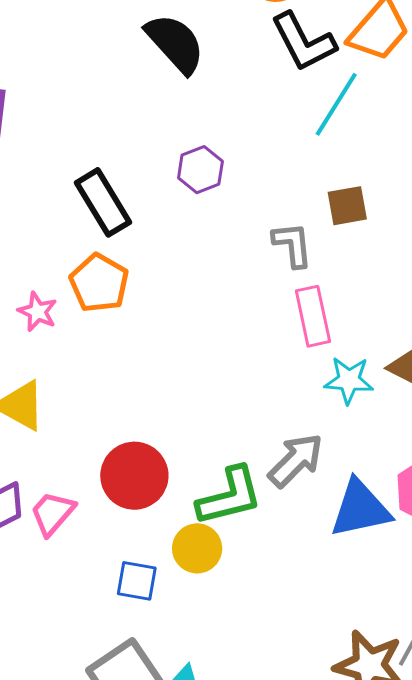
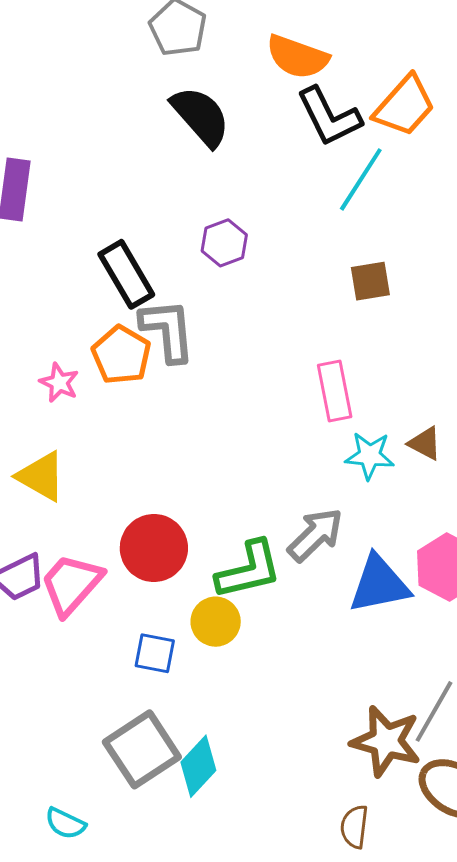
gray L-shape: (292, 245) -> (168, 330), moved, size x1.4
pink trapezoid: (52, 513) -> (71, 584), size x1.4

